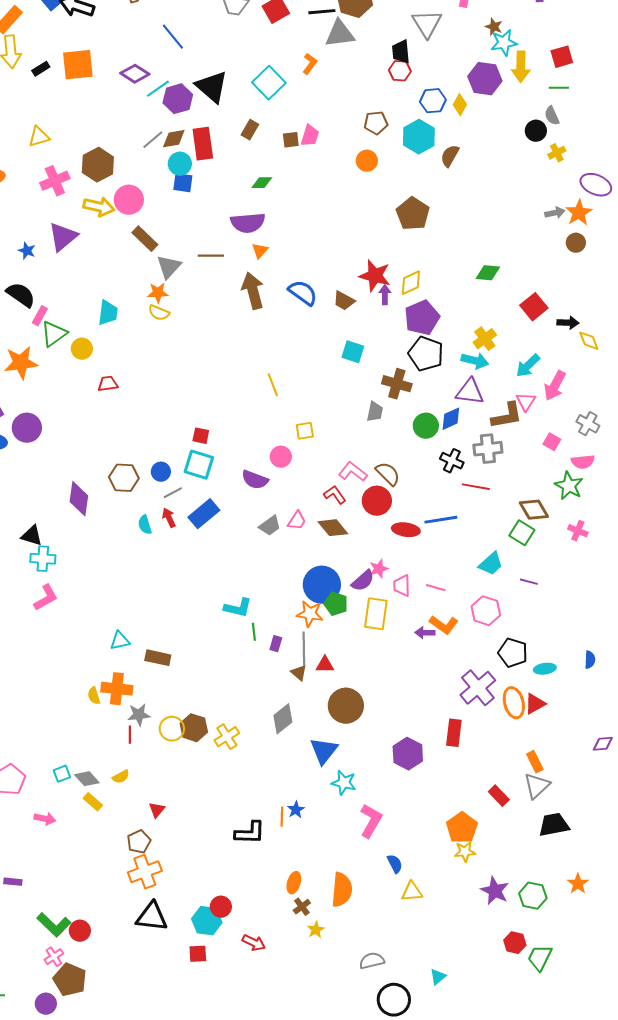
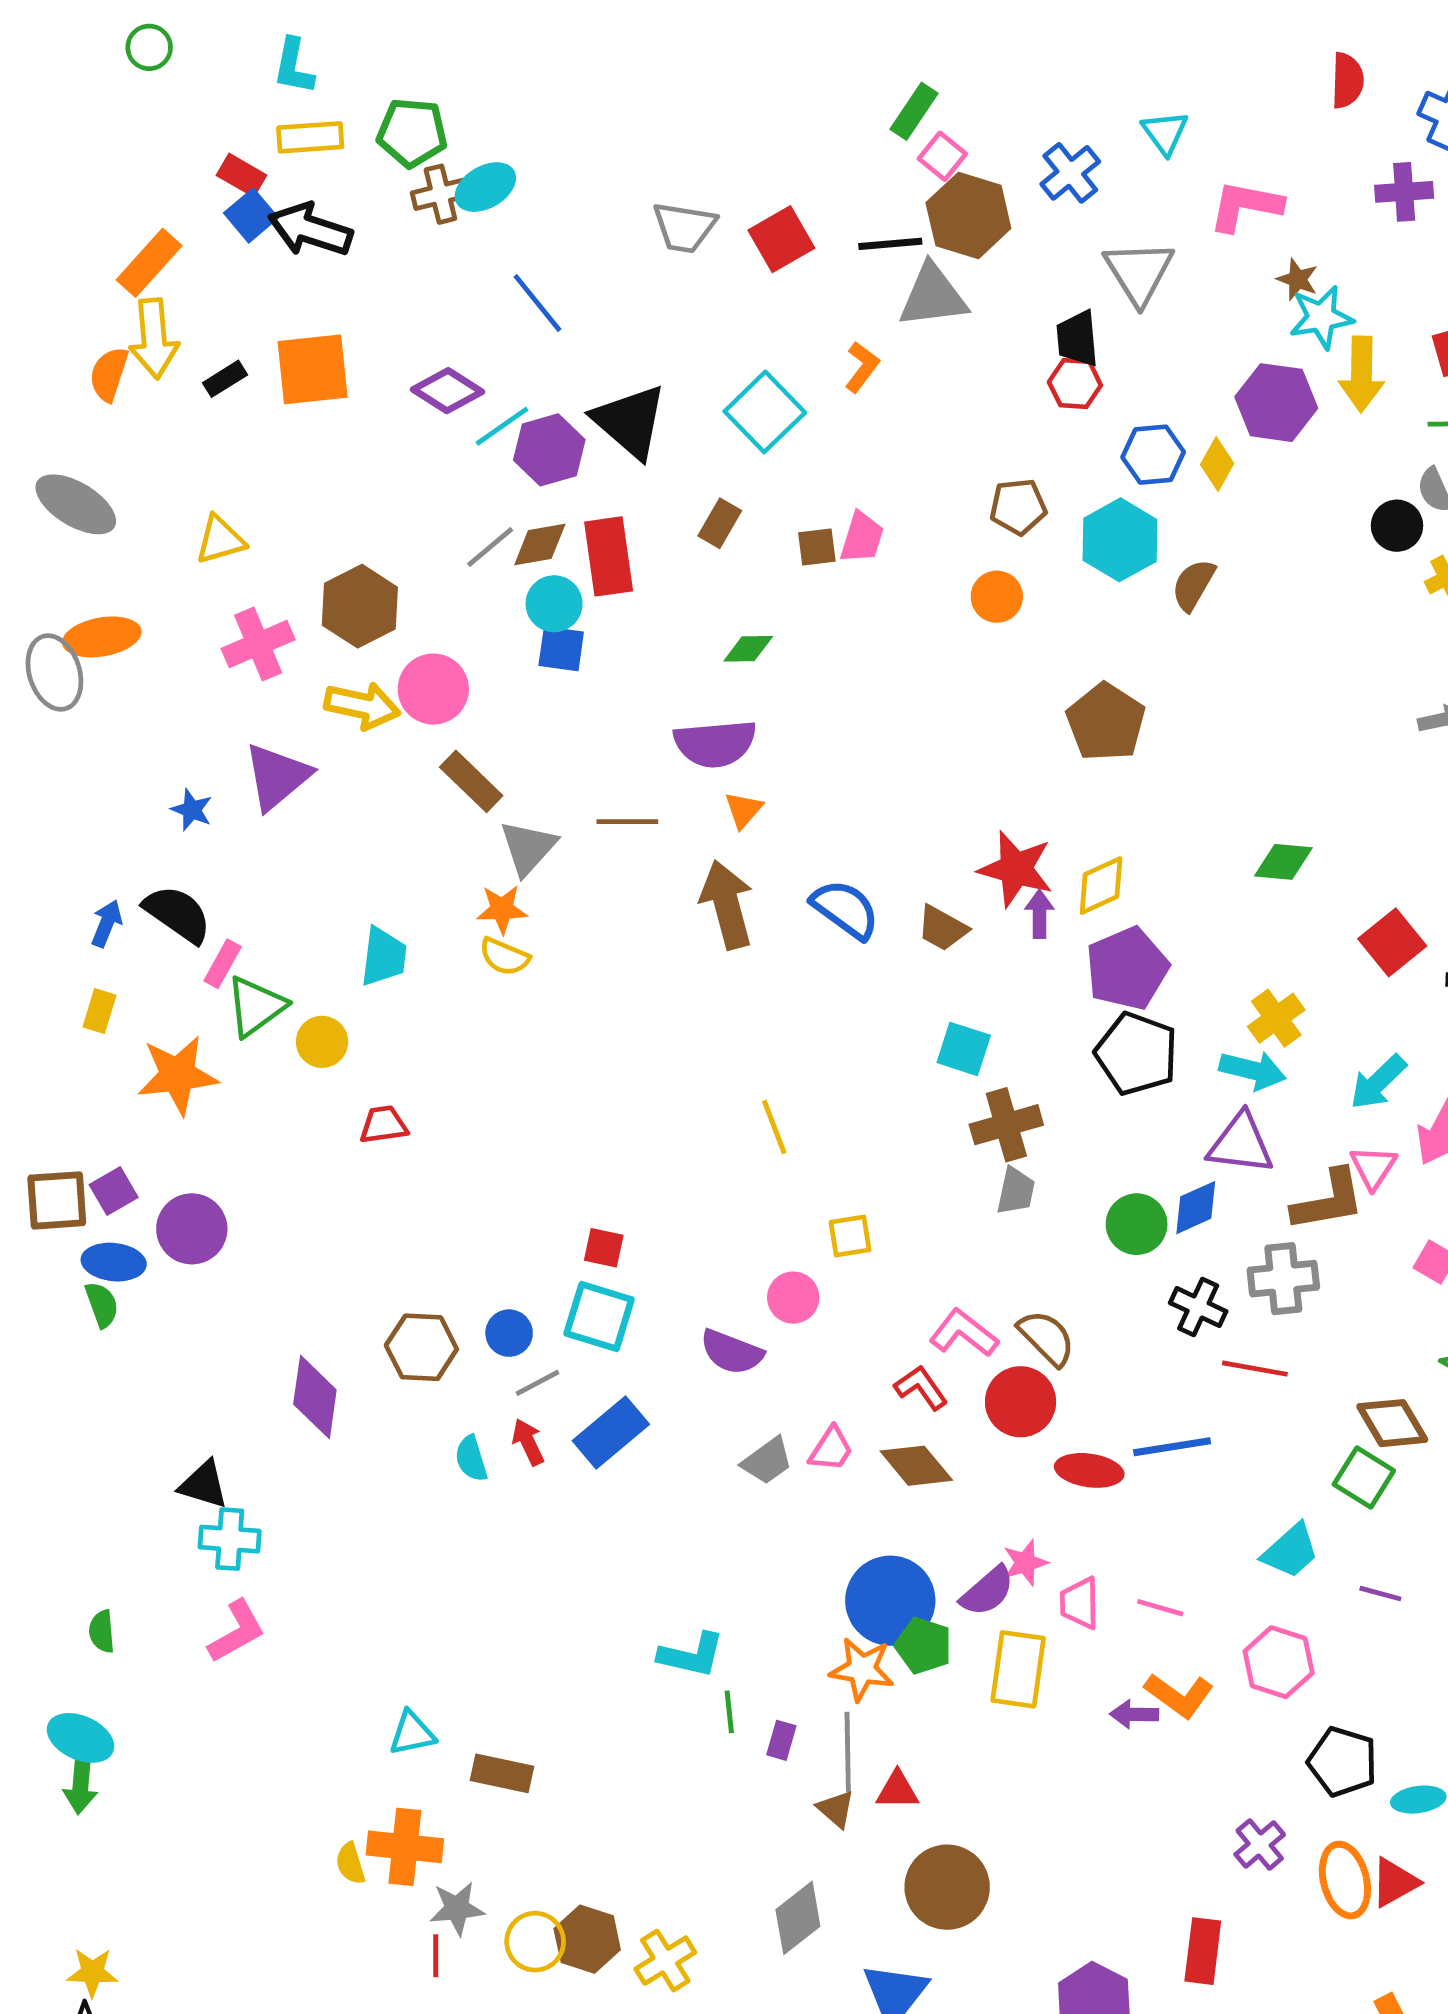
brown cross: (397, 384) -> (1006, 1125), moved, turned -32
purple cross: (478, 688) -> (1260, 1845), size x0.6

